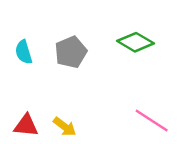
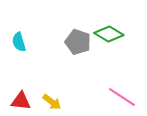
gray pentagon: (71, 52) -> (78, 42), moved, turned -30

